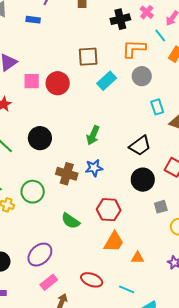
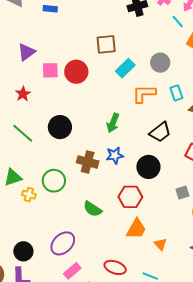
orange L-shape: (134, 49) -> (144, 94), moved
black circle: (143, 180) -> (148, 167), moved
orange triangle: (138, 258) -> (161, 244), turned 48

